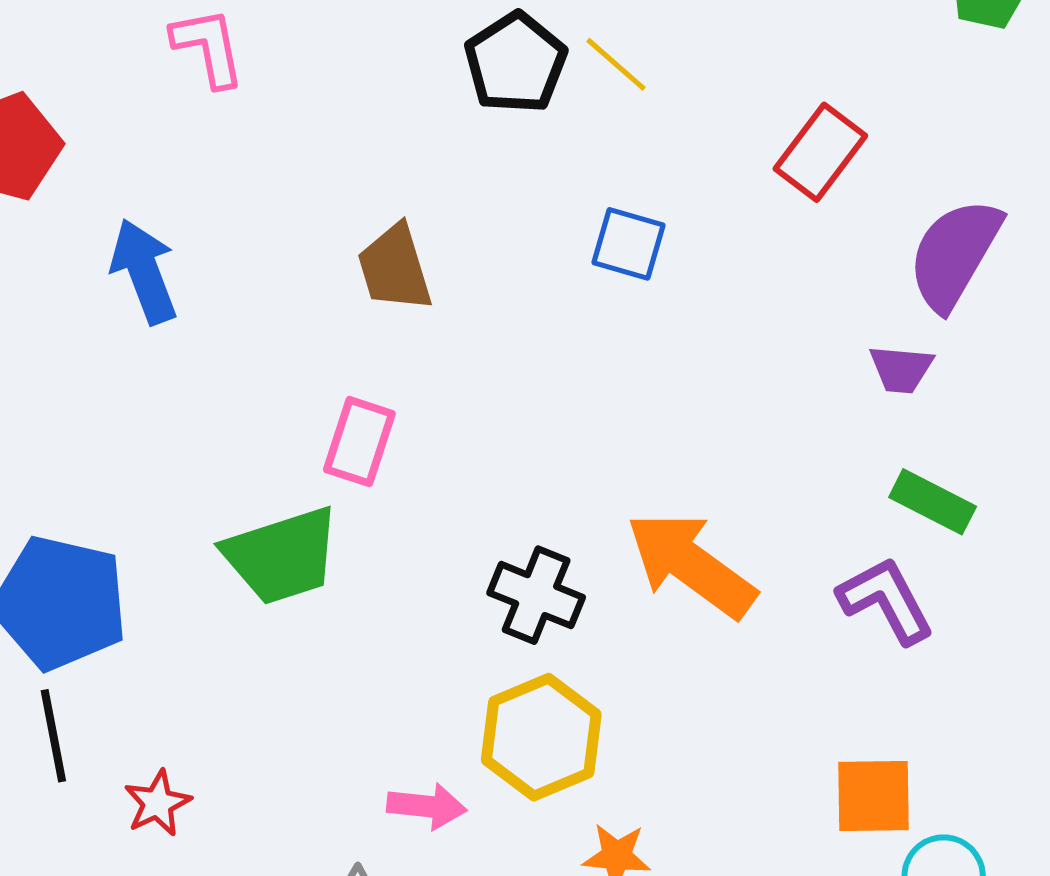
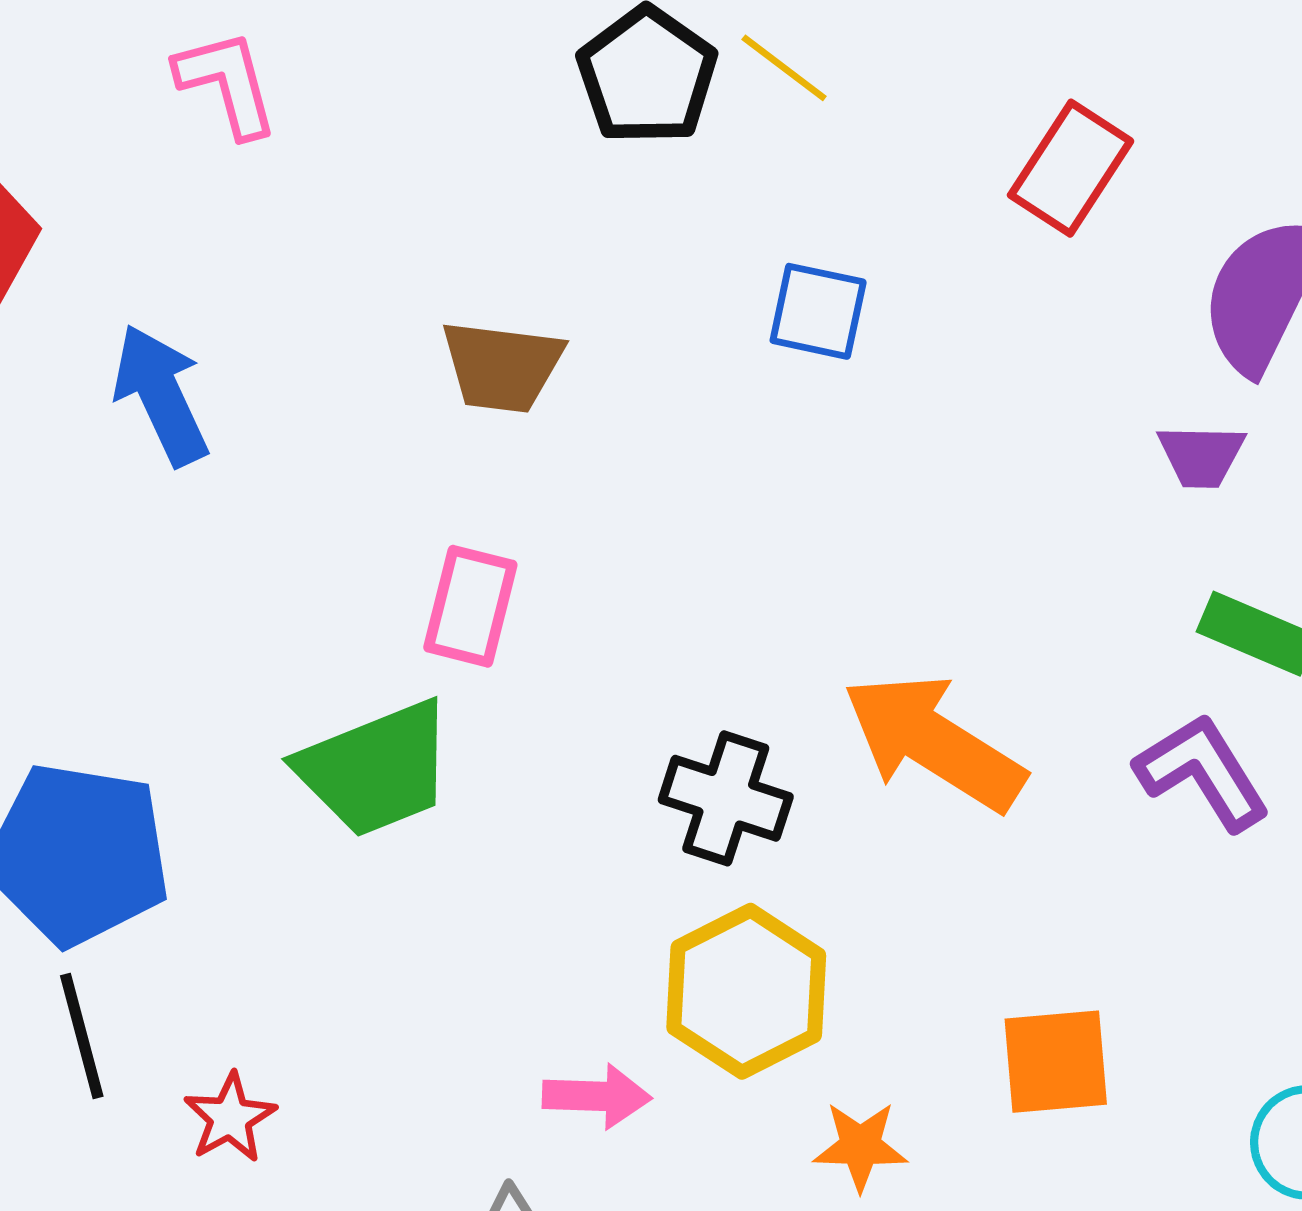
brown trapezoid: (395, 268) -> (502, 366), turned -62
orange square: (874, 796) -> (1056, 1062), moved

